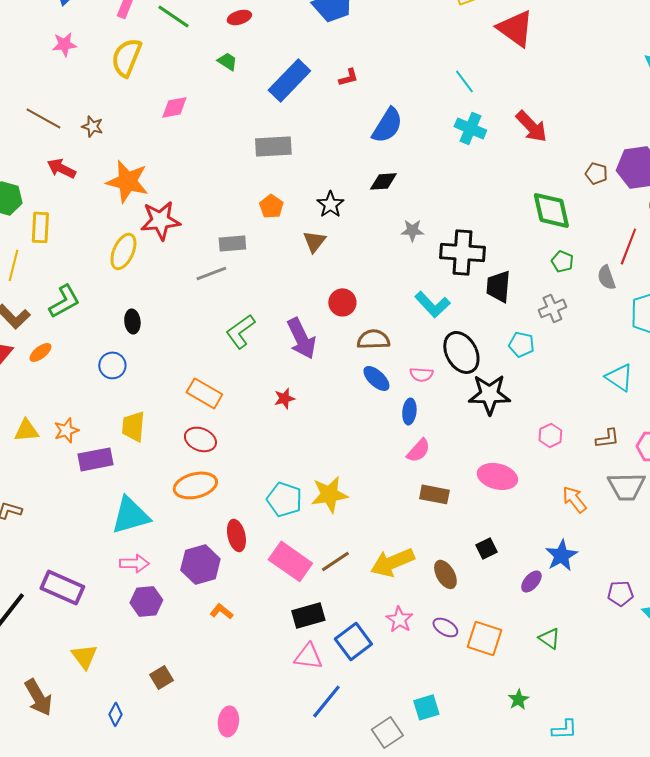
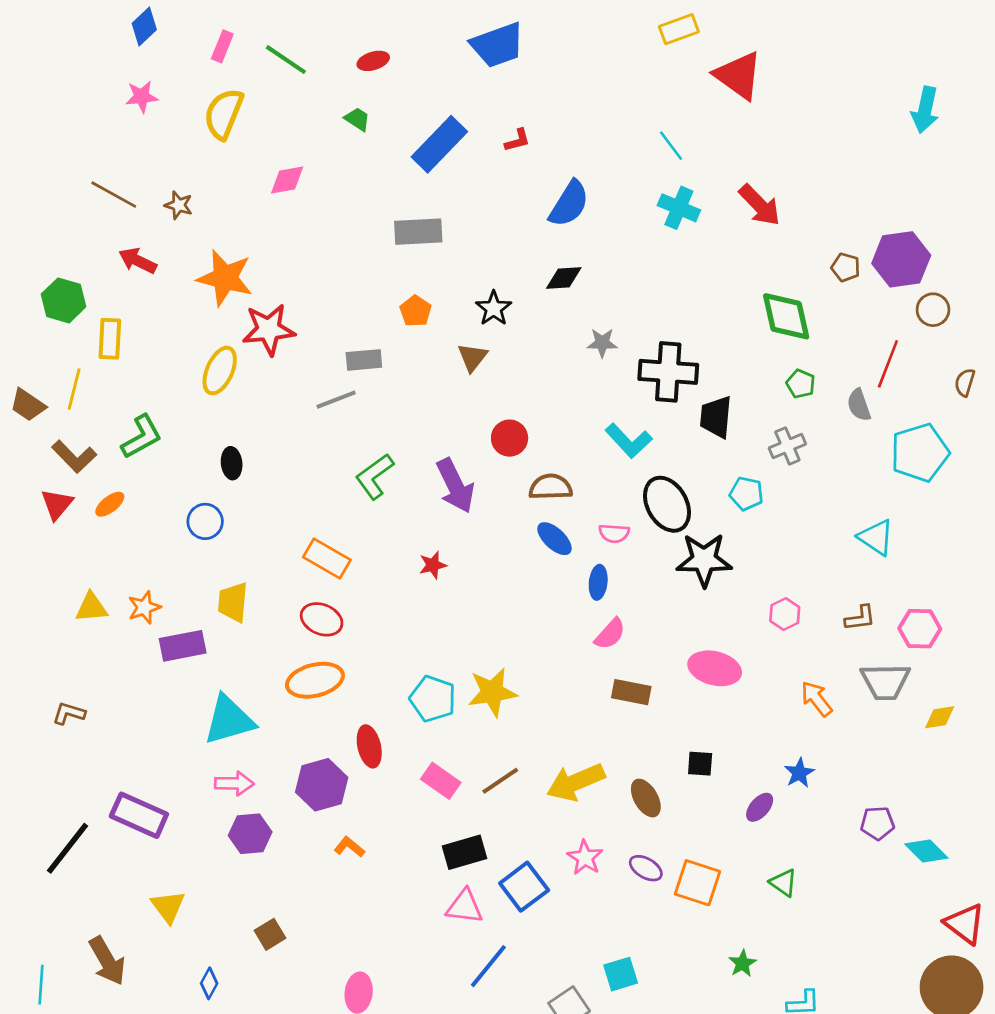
black square: (486, 548) -> (700, 764), turned 30
blue star: (561, 555) -> (799, 773), size x0.7
pink rectangle: (290, 561) -> (441, 781), size x0.7

